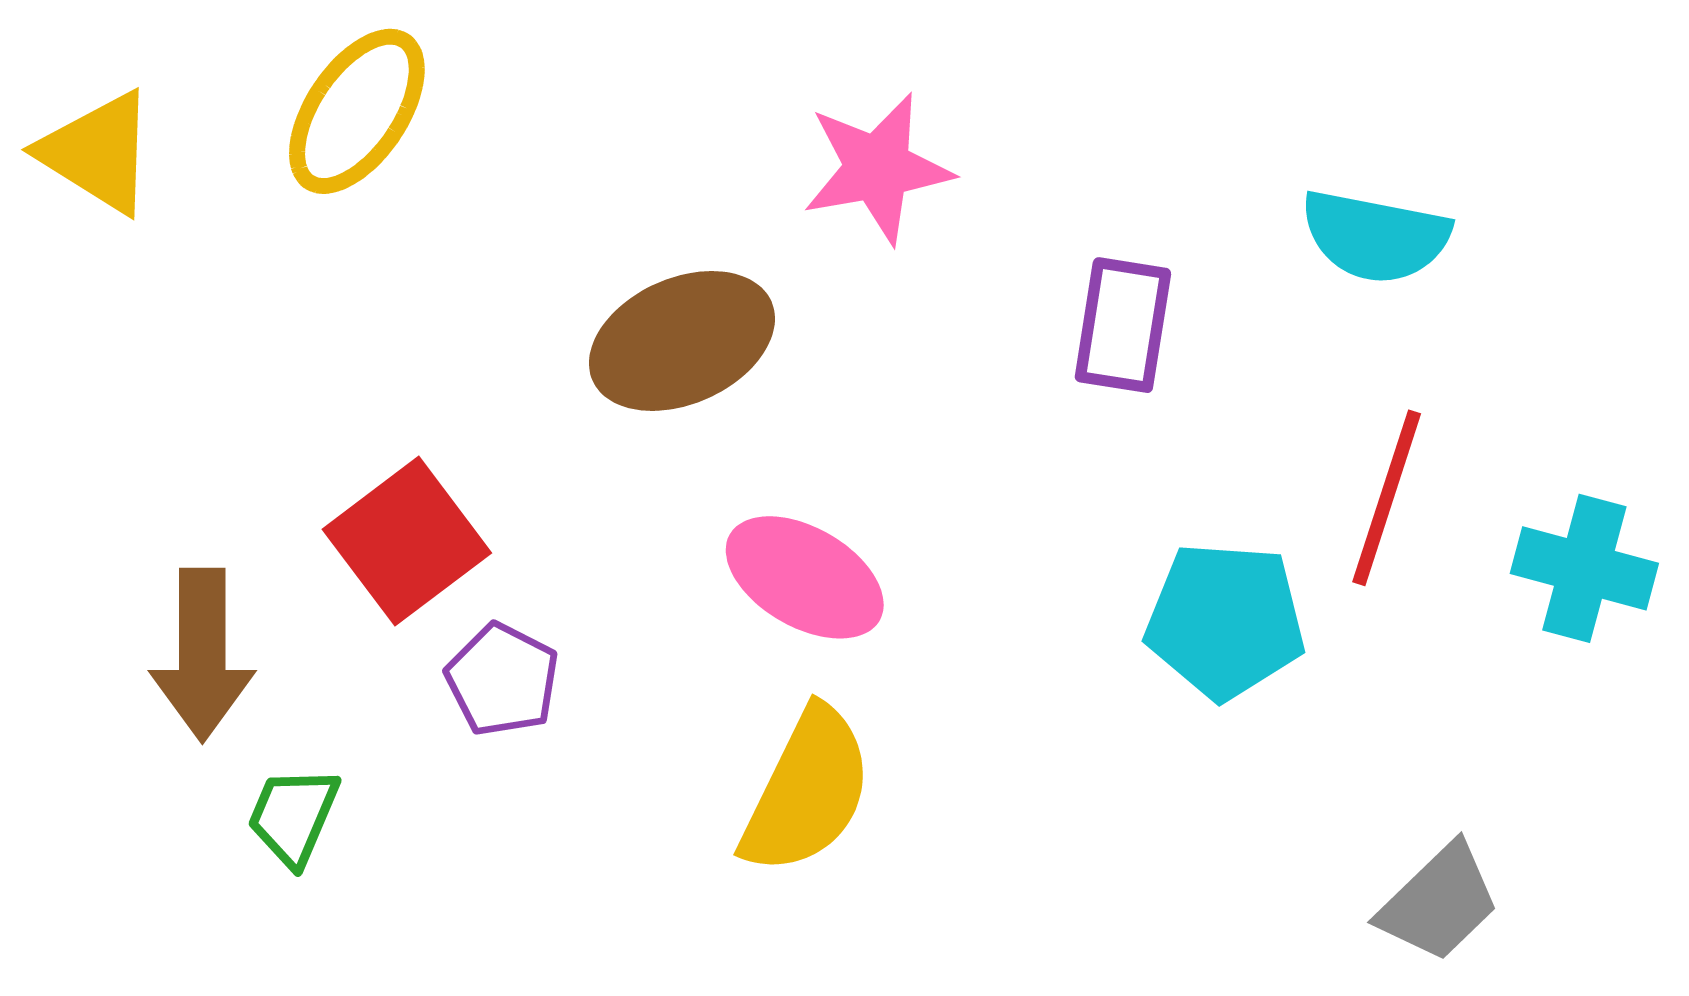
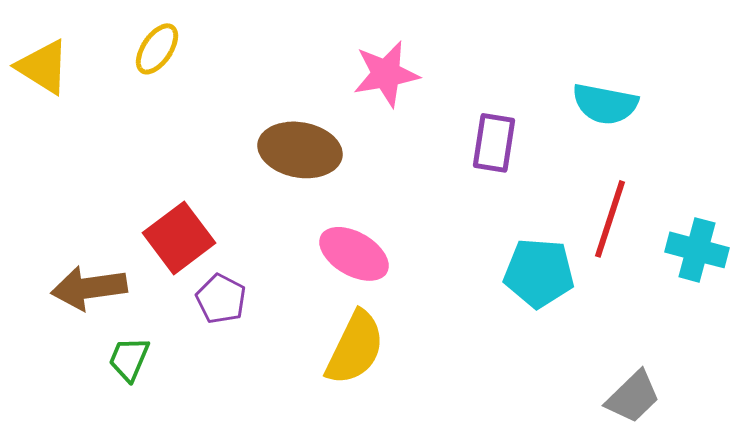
yellow ellipse: (357, 111) -> (157, 49), size x0.7
brown ellipse: (682, 341) -> (300, 150), turned 34
brown arrow: (202, 655) -> (89, 288), turned 82

